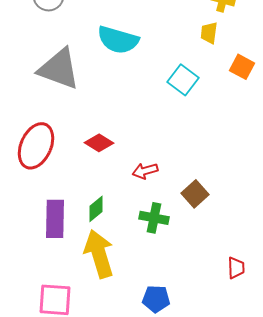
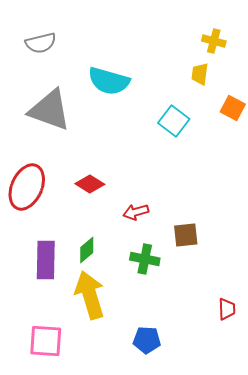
brown square: (195, 194) -> (186, 235), turned 36

